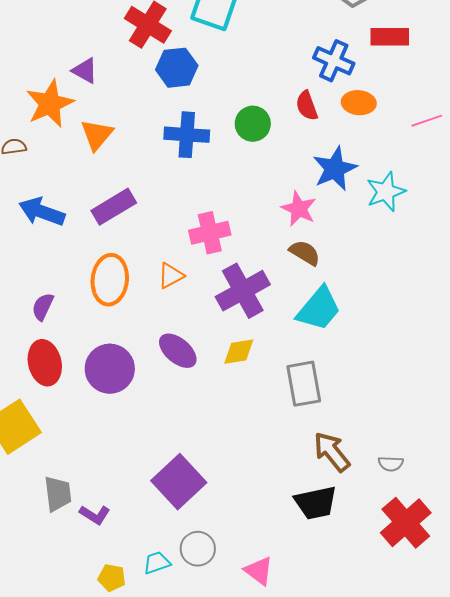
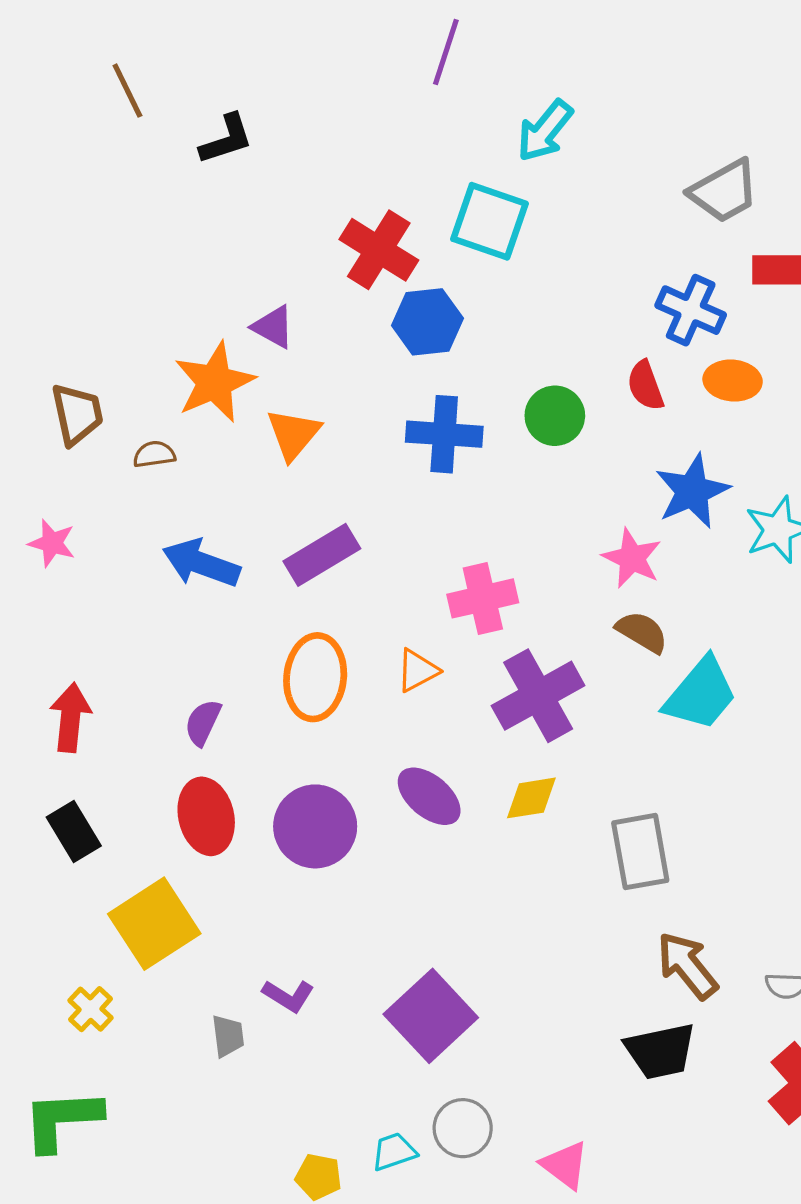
cyan trapezoid: (319, 309) -> (701, 694), moved
gray trapezoid: (58, 494) -> (228, 1036), size x0.7
purple L-shape: (95, 515) -> (288, 996), moved

